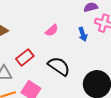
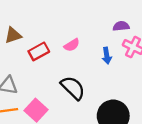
red rectangle: (25, 57) -> (39, 51), moved

